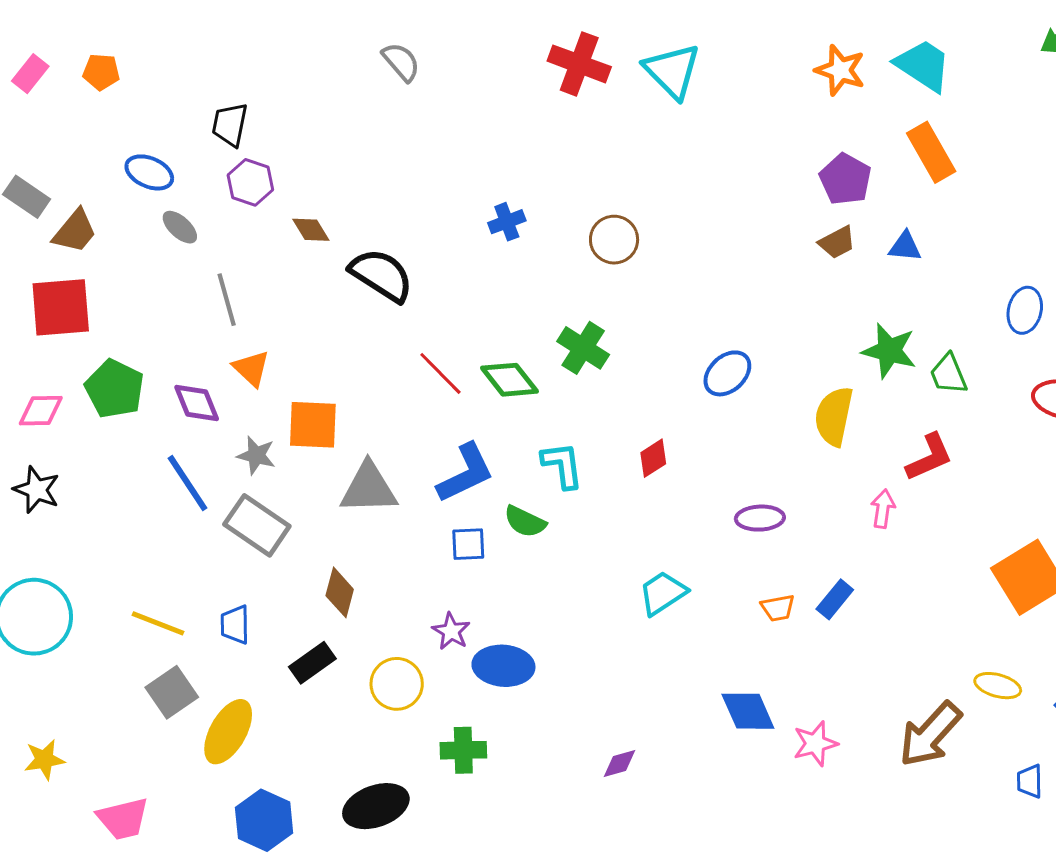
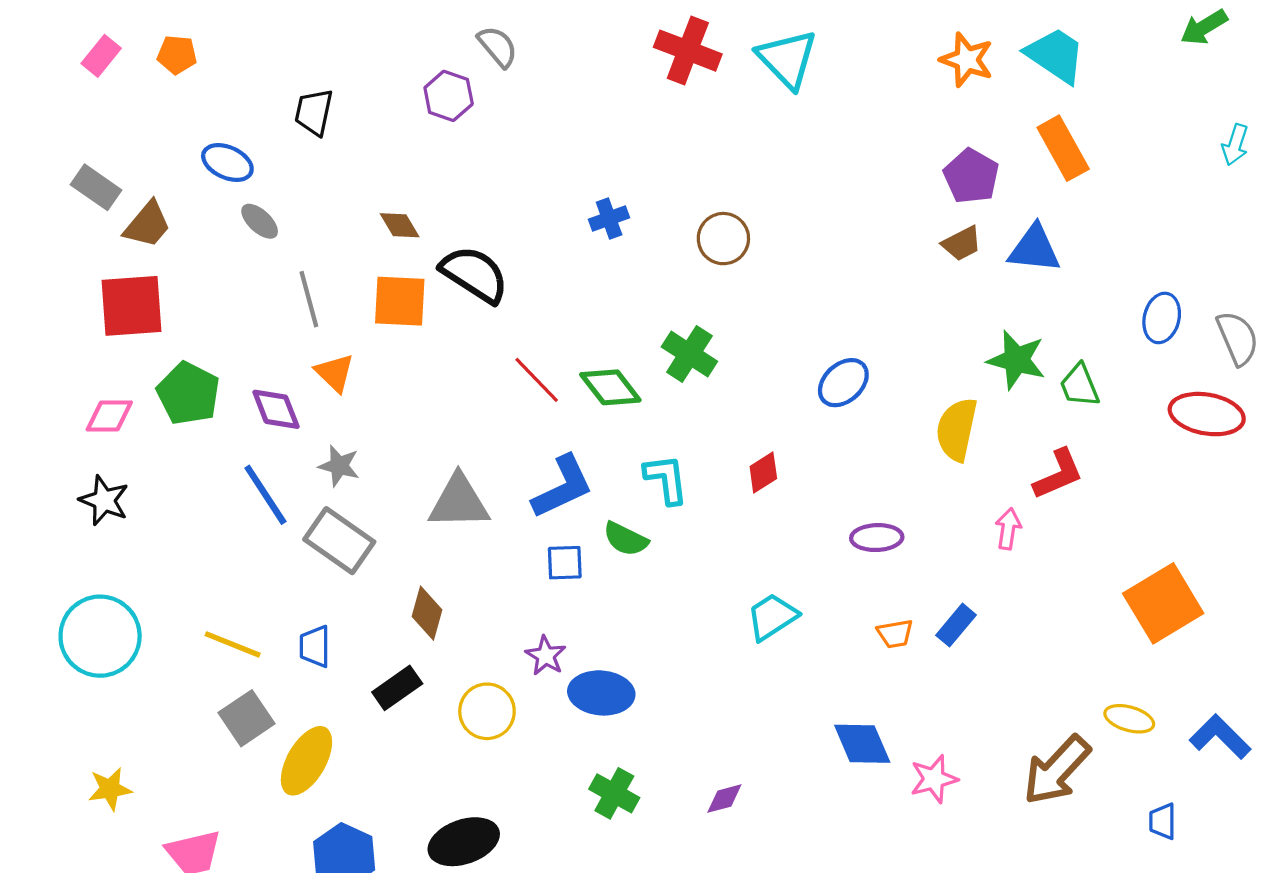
purple hexagon: (250, 182) -> (449, 96), moved
blue triangle: (905, 247) -> (1034, 249), size x1.5
orange square: (313, 425) -> (400, 301), moved
green cross: (463, 750) -> (614, 793), moved, turned 30

